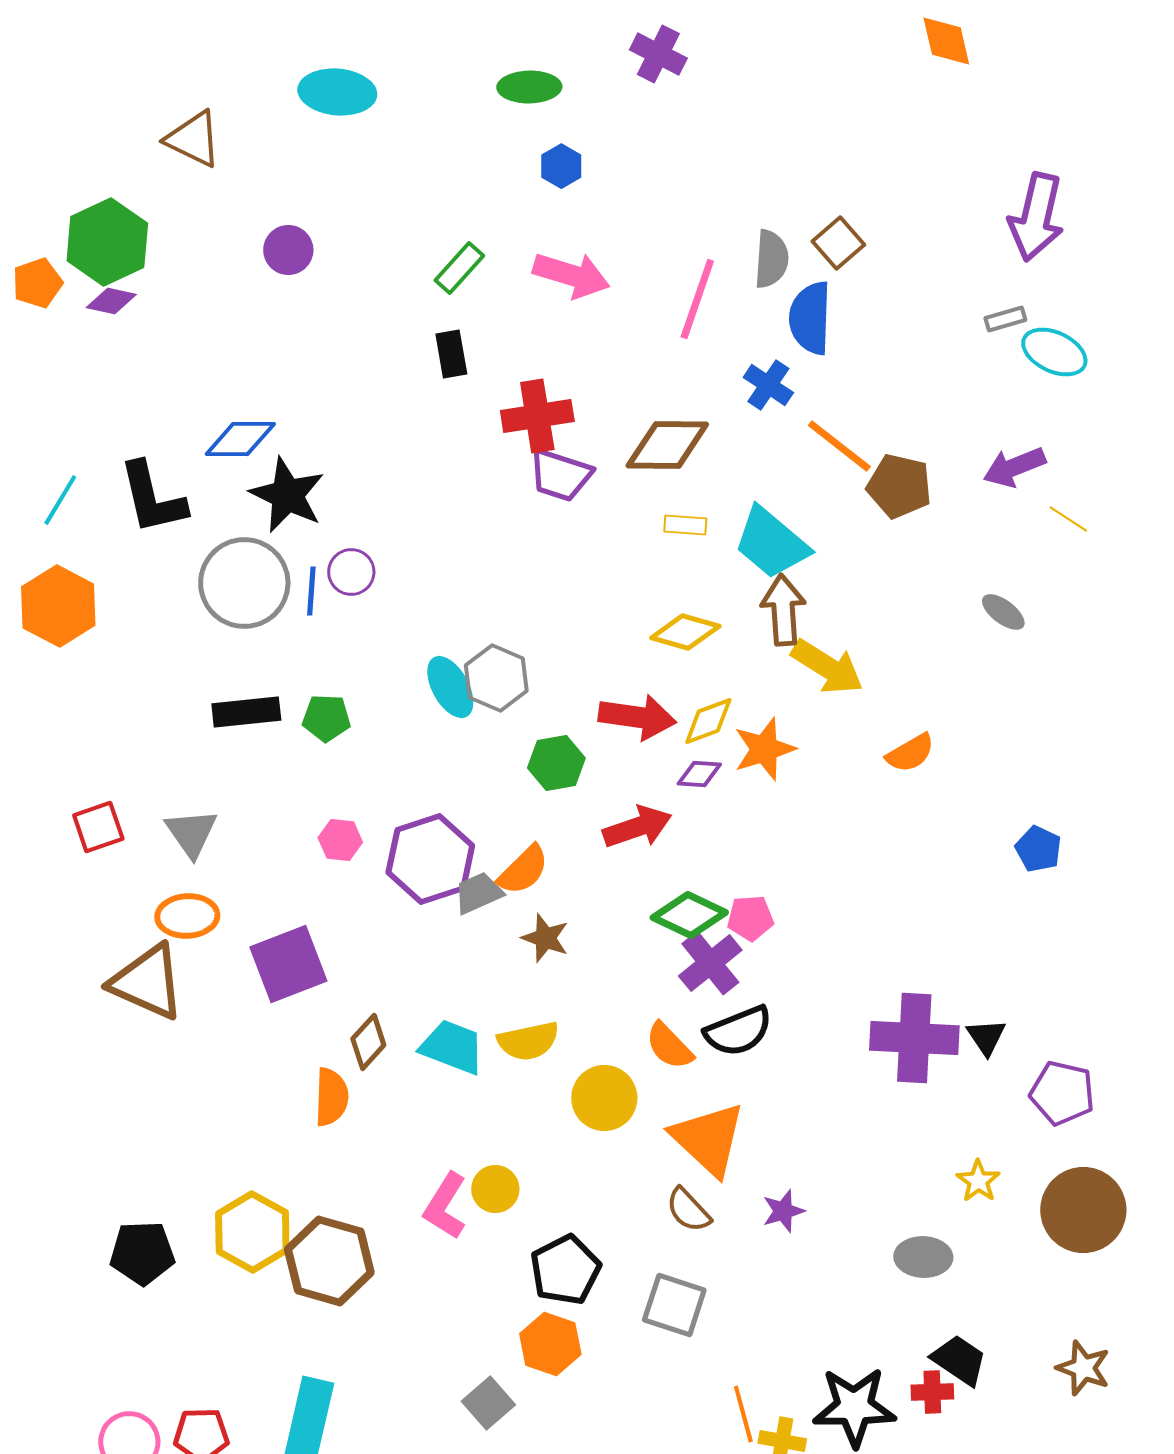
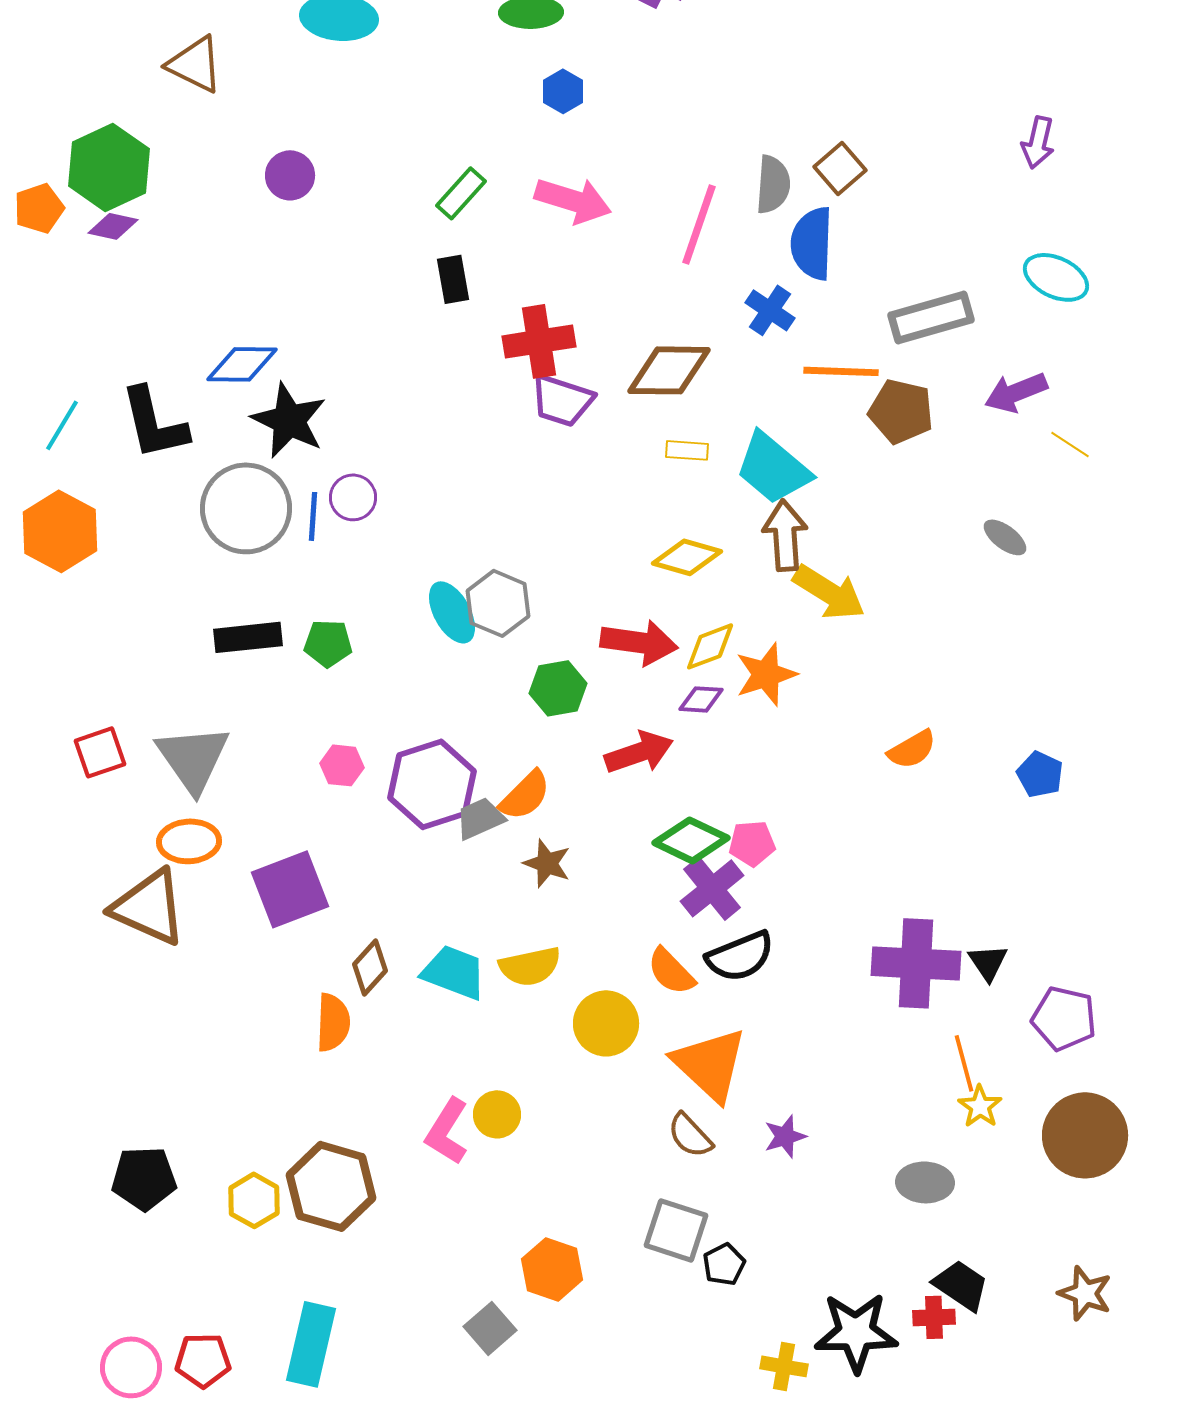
purple arrow: (1036, 217) -> (1038, 142), size x0.6
gray rectangle: (1005, 319) -> (931, 317), moved, size x2.0
orange line: (839, 446) -> (841, 371), turned -36
orange semicircle: (910, 753) -> (912, 749), moved
gray triangle: (191, 833) -> (193, 758), size x1.4
yellow hexagon: (252, 1232) -> (254, 1200), moved, size x0.7
black pentagon: (565, 1270) -> (724, 1264), moved, size x0.6
orange line: (743, 1414) -> (964, 1063), moved

